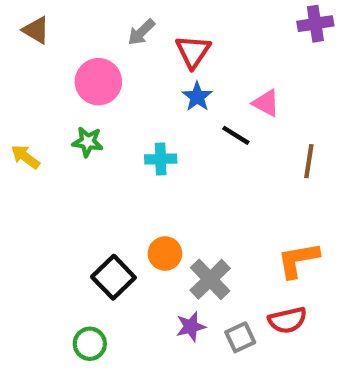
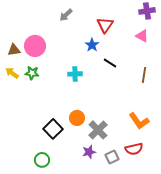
brown triangle: (36, 30) -> (14, 50), moved, turned -40
red triangle: (193, 52) -> (105, 25), moved
pink circle: (98, 82) -> (35, 46), moved
pink triangle: (266, 103) -> (142, 36), moved
green star: (88, 142) -> (32, 73), moved
orange L-shape: (298, 260) -> (139, 121), turned -115

